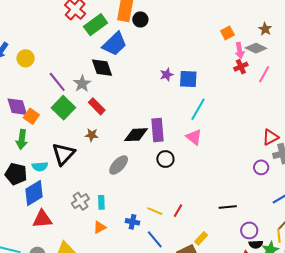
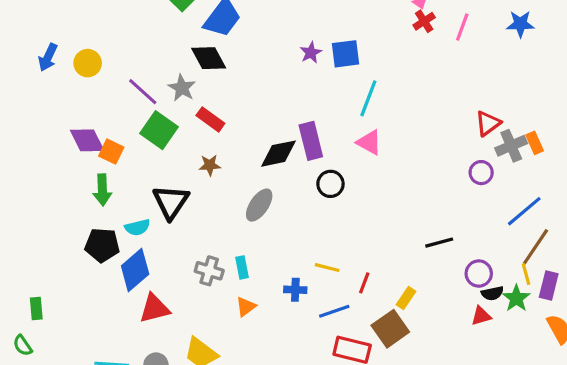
gray cross: (80, 201) -> (209, 271), turned -30
red line: (178, 211) -> (364, 283), moved
blue line: (155, 239) -> (334, 311), turned -60

